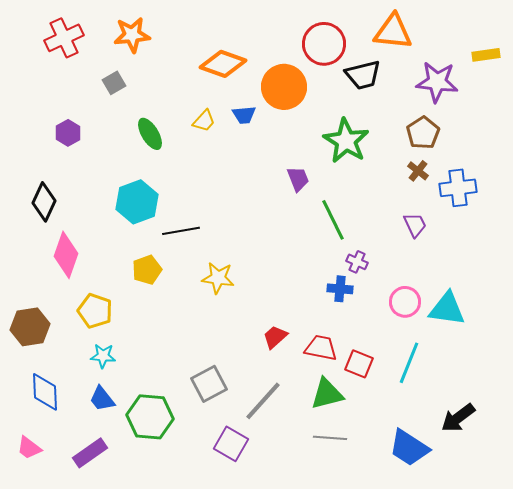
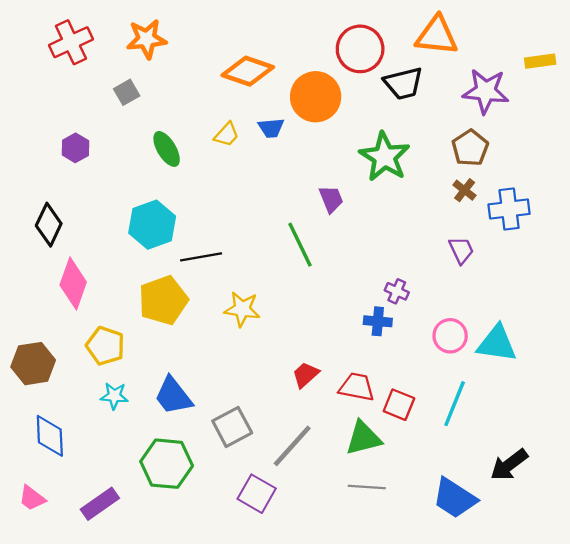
green line: (333, 220) -> (300, 245), moved
yellow pentagon: (147, 270) -> (163, 300), size x1.5
blue trapezoid: (102, 399) -> (173, 396), moved, size x1.4

